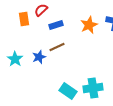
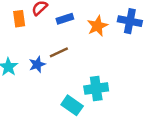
blue rectangle: (56, 25) -> (65, 19), moved
cyan cross: (93, 88) -> (96, 88), moved

